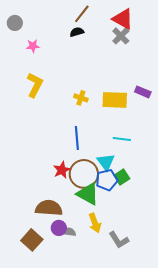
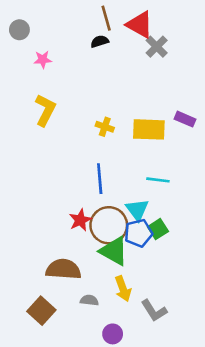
brown line: (82, 14) -> (106, 18), turned -54
red triangle: (123, 19) -> (140, 25), moved
purple circle: (59, 228) -> (113, 334), moved

